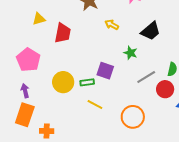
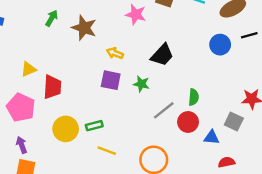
yellow triangle: (39, 19) -> (29, 69), moved
red trapezoid: (63, 33) -> (52, 87), moved
purple square: (105, 71) -> (111, 80), moved

